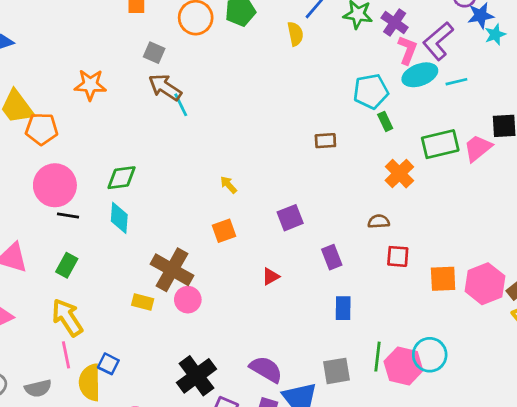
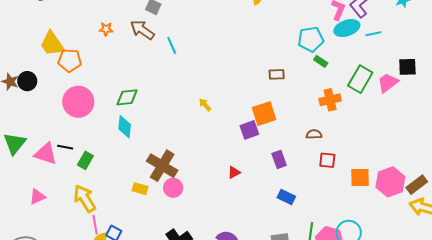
orange star: (90, 85) -> (106, 29), size x0.6
brown arrow: (165, 87) -> (142, 30), moved
green rectangle: (385, 121) -> (321, 61), turned -32
green rectangle: (440, 144) -> (360, 79), turned -48
orange cross: (399, 174) -> (330, 100), turned 30
black line: (68, 215) -> (65, 147), moved
orange square: (224, 231) -> (264, 114), moved, size x1.4
blue rectangle: (343, 308) -> (286, 197), turned -66
pink line: (66, 355) -> (95, 225), moved

